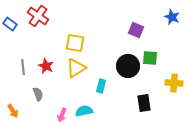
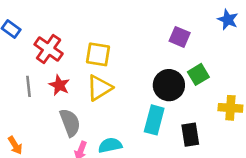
red cross: (38, 16) -> (49, 49), moved
green square: (150, 58) -> (198, 74), turned -35
cyan rectangle: (101, 86) -> (154, 120), moved, size x1.5
gray semicircle: (38, 94) -> (70, 123), moved, size x1.5

